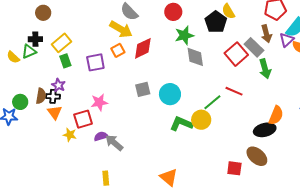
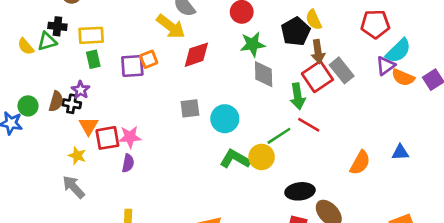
brown arrow: (266, 34) -> (318, 52), moved
yellow rectangle: (62, 43) -> (91, 35), turned 30
orange square: (118, 50) -> (149, 59), moved
green arrow: (265, 69) -> (298, 96), moved
pink star: (99, 102) -> (130, 137), moved
orange triangle: (55, 112) -> (89, 126), moved
black ellipse: (265, 130) -> (300, 191), moved
yellow star: (70, 135) -> (77, 156), moved
purple semicircle: (101, 136) -> (128, 163), turned 112
gray arrow: (114, 143) -> (74, 187), moved

